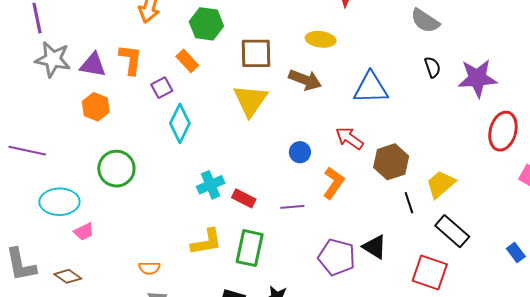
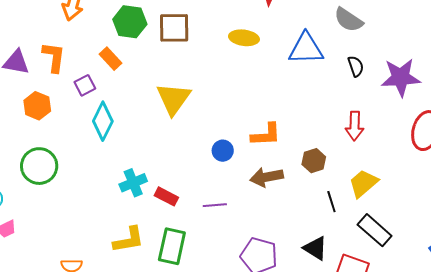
brown square: (256, 53) -> (174, 28), moved
brown arrow: (305, 80) -> (267, 177), moved, turned 148
blue triangle: (371, 88) -> (306, 49), moved
orange hexagon: (96, 107) -> (37, 106), moved
red arrow: (349, 138) -> (355, 126), moved, turned -124
brown hexagon: (391, 162) -> (314, 161), size x0.7
orange L-shape: (333, 183) -> (266, 135), moved, turned 52
black triangle: (375, 247) -> (315, 248), moved

